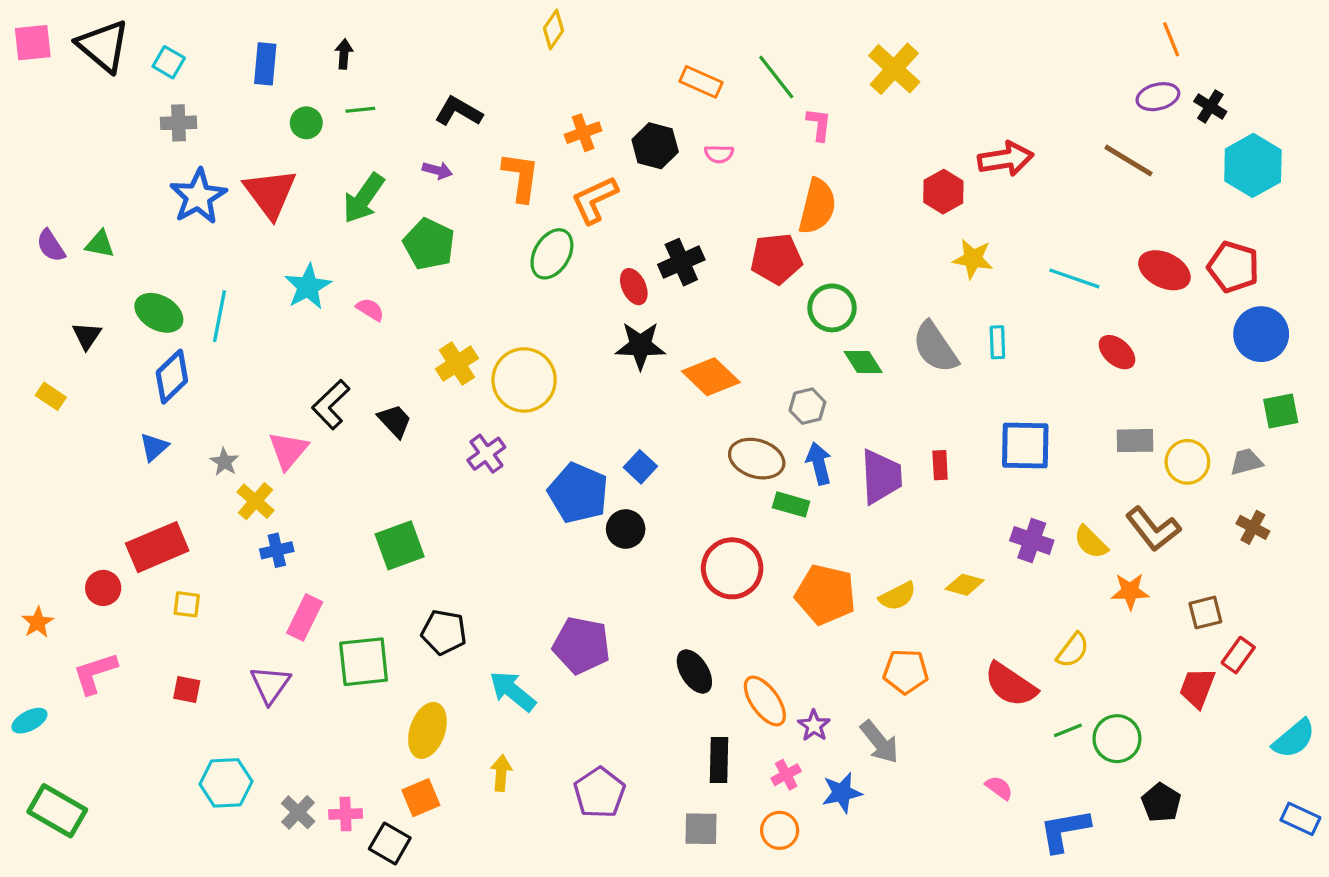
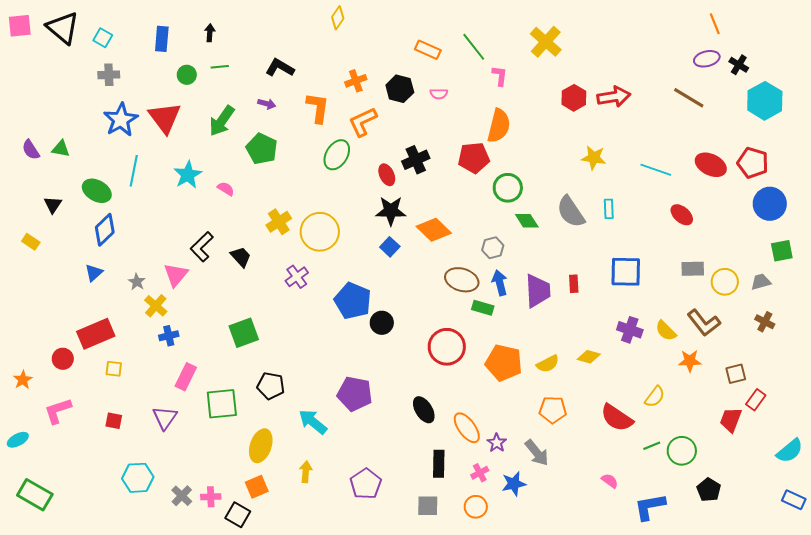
red hexagon: (943, 192) -> (574, 98), moved
cyan line: (219, 316) -> (134, 171), moved
blue square: (640, 467) -> (390, 247), moved

